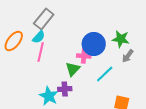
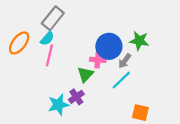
gray arrow: (128, 56) -> (125, 61), moved
purple cross: (65, 89) -> (76, 97), turned -32
cyan star: (49, 96) -> (58, 105), turned 30

